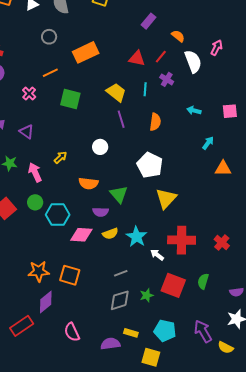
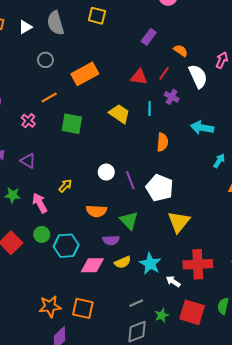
cyan arrow: (194, 110) -> (202, 128), size x1.5
purple line: (121, 119) -> (130, 180), moved
green star: (147, 295) -> (162, 315), moved

